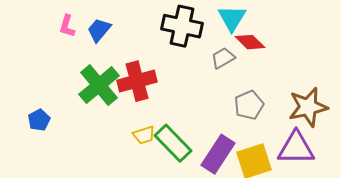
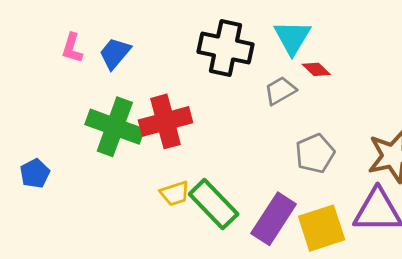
red diamond: (250, 42) -> (316, 69), size x0.7
green cross: (99, 85) -> (115, 127), turned -30

